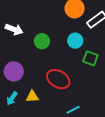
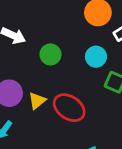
yellow triangle: (32, 97) -> (37, 101), moved, turned -40

